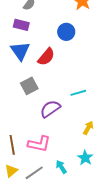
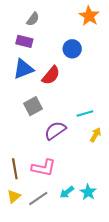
blue triangle: (20, 51) -> (23, 69), turned 45
yellow arrow: (88, 128) -> (96, 135), moved
cyan star: (85, 158) -> (88, 192), moved
cyan arrow: (61, 167) -> (67, 192), turned -96

